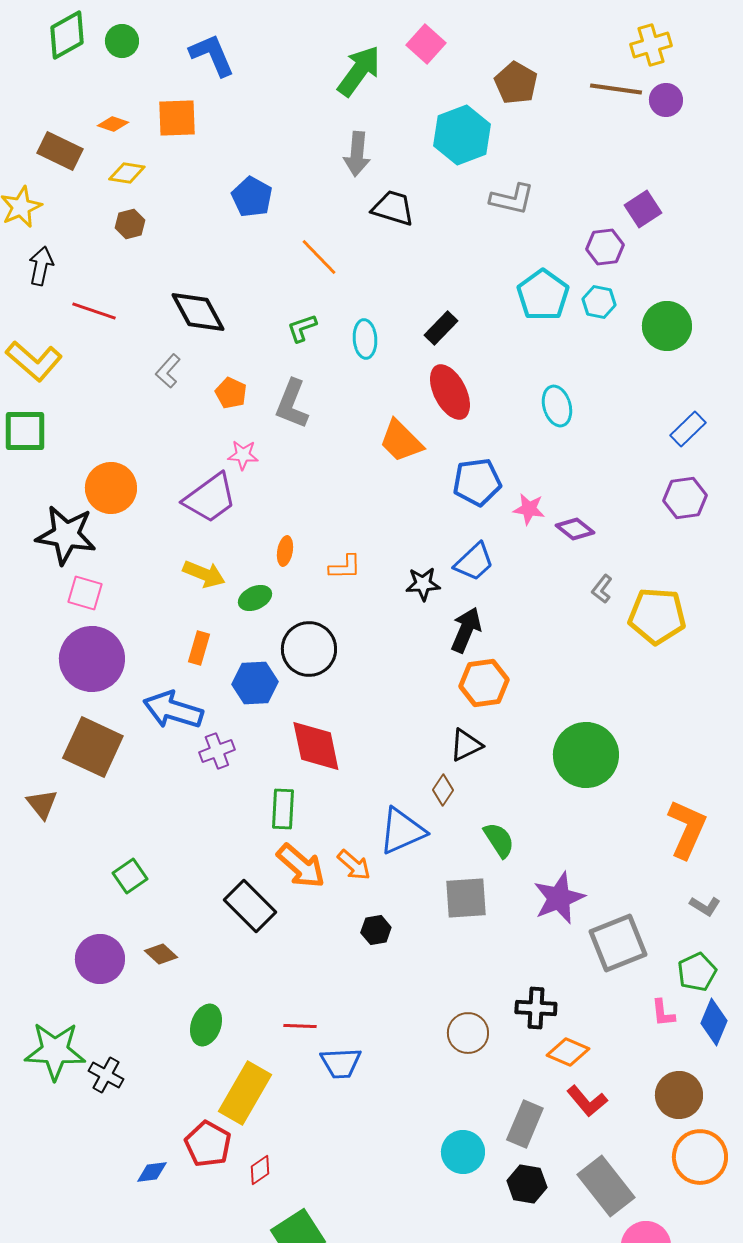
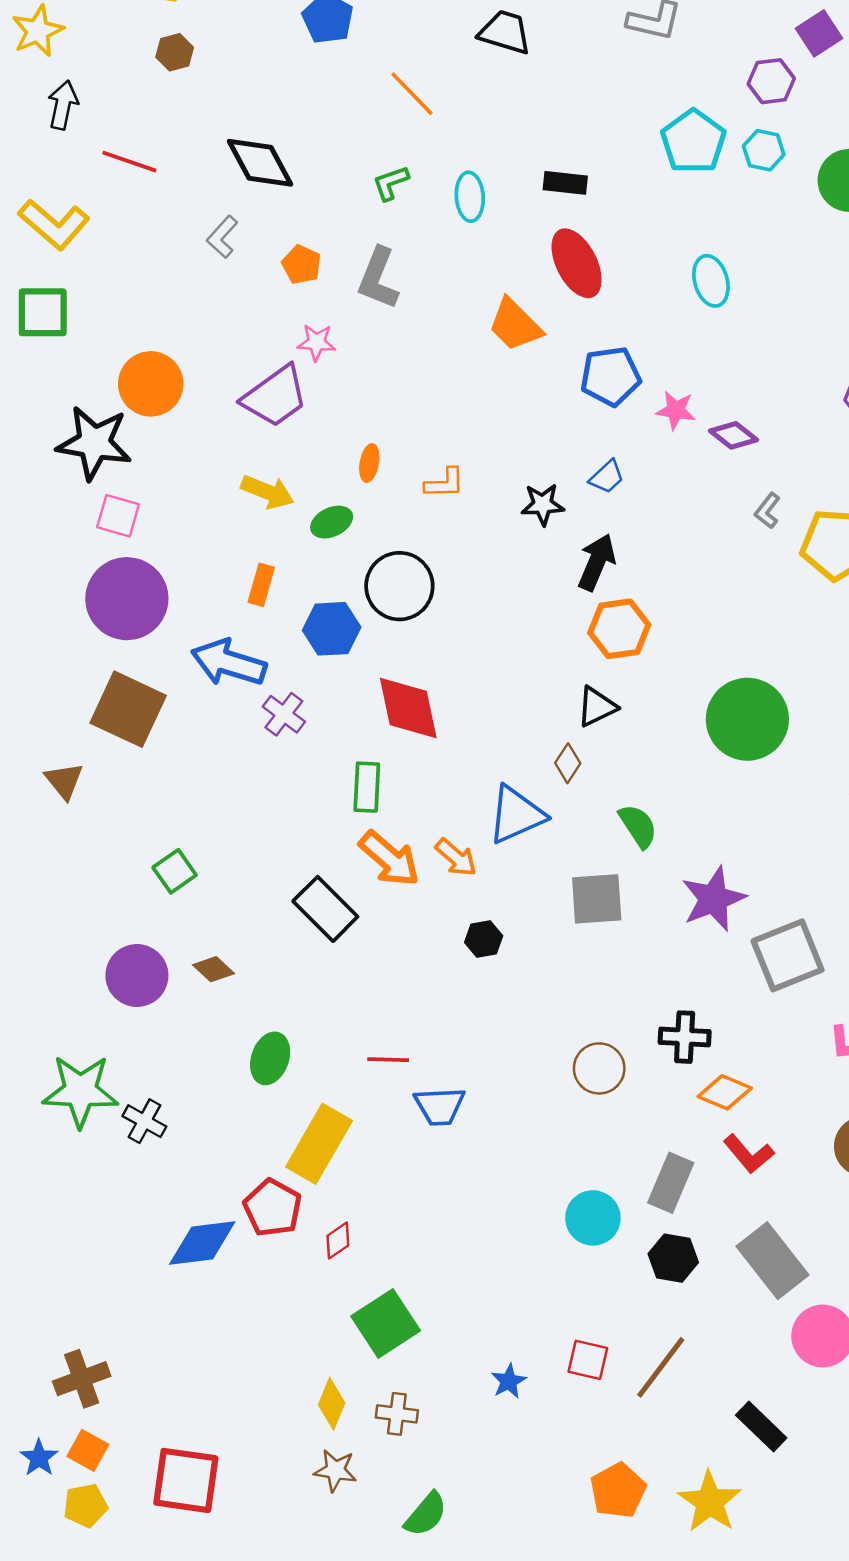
black rectangle: (441, 328) -> (565, 183), turned 52
blue trapezoid: (474, 562) -> (607, 477), size x0.7
purple cross: (217, 751) -> (284, 714), turned -32
blue diamond: (152, 1172) -> (202, 1243), size x1.8

